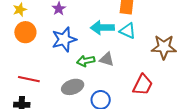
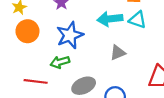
gray triangle: (107, 59) -> (118, 53), turned -35
green arrow: (86, 61) -> (60, 62), moved

